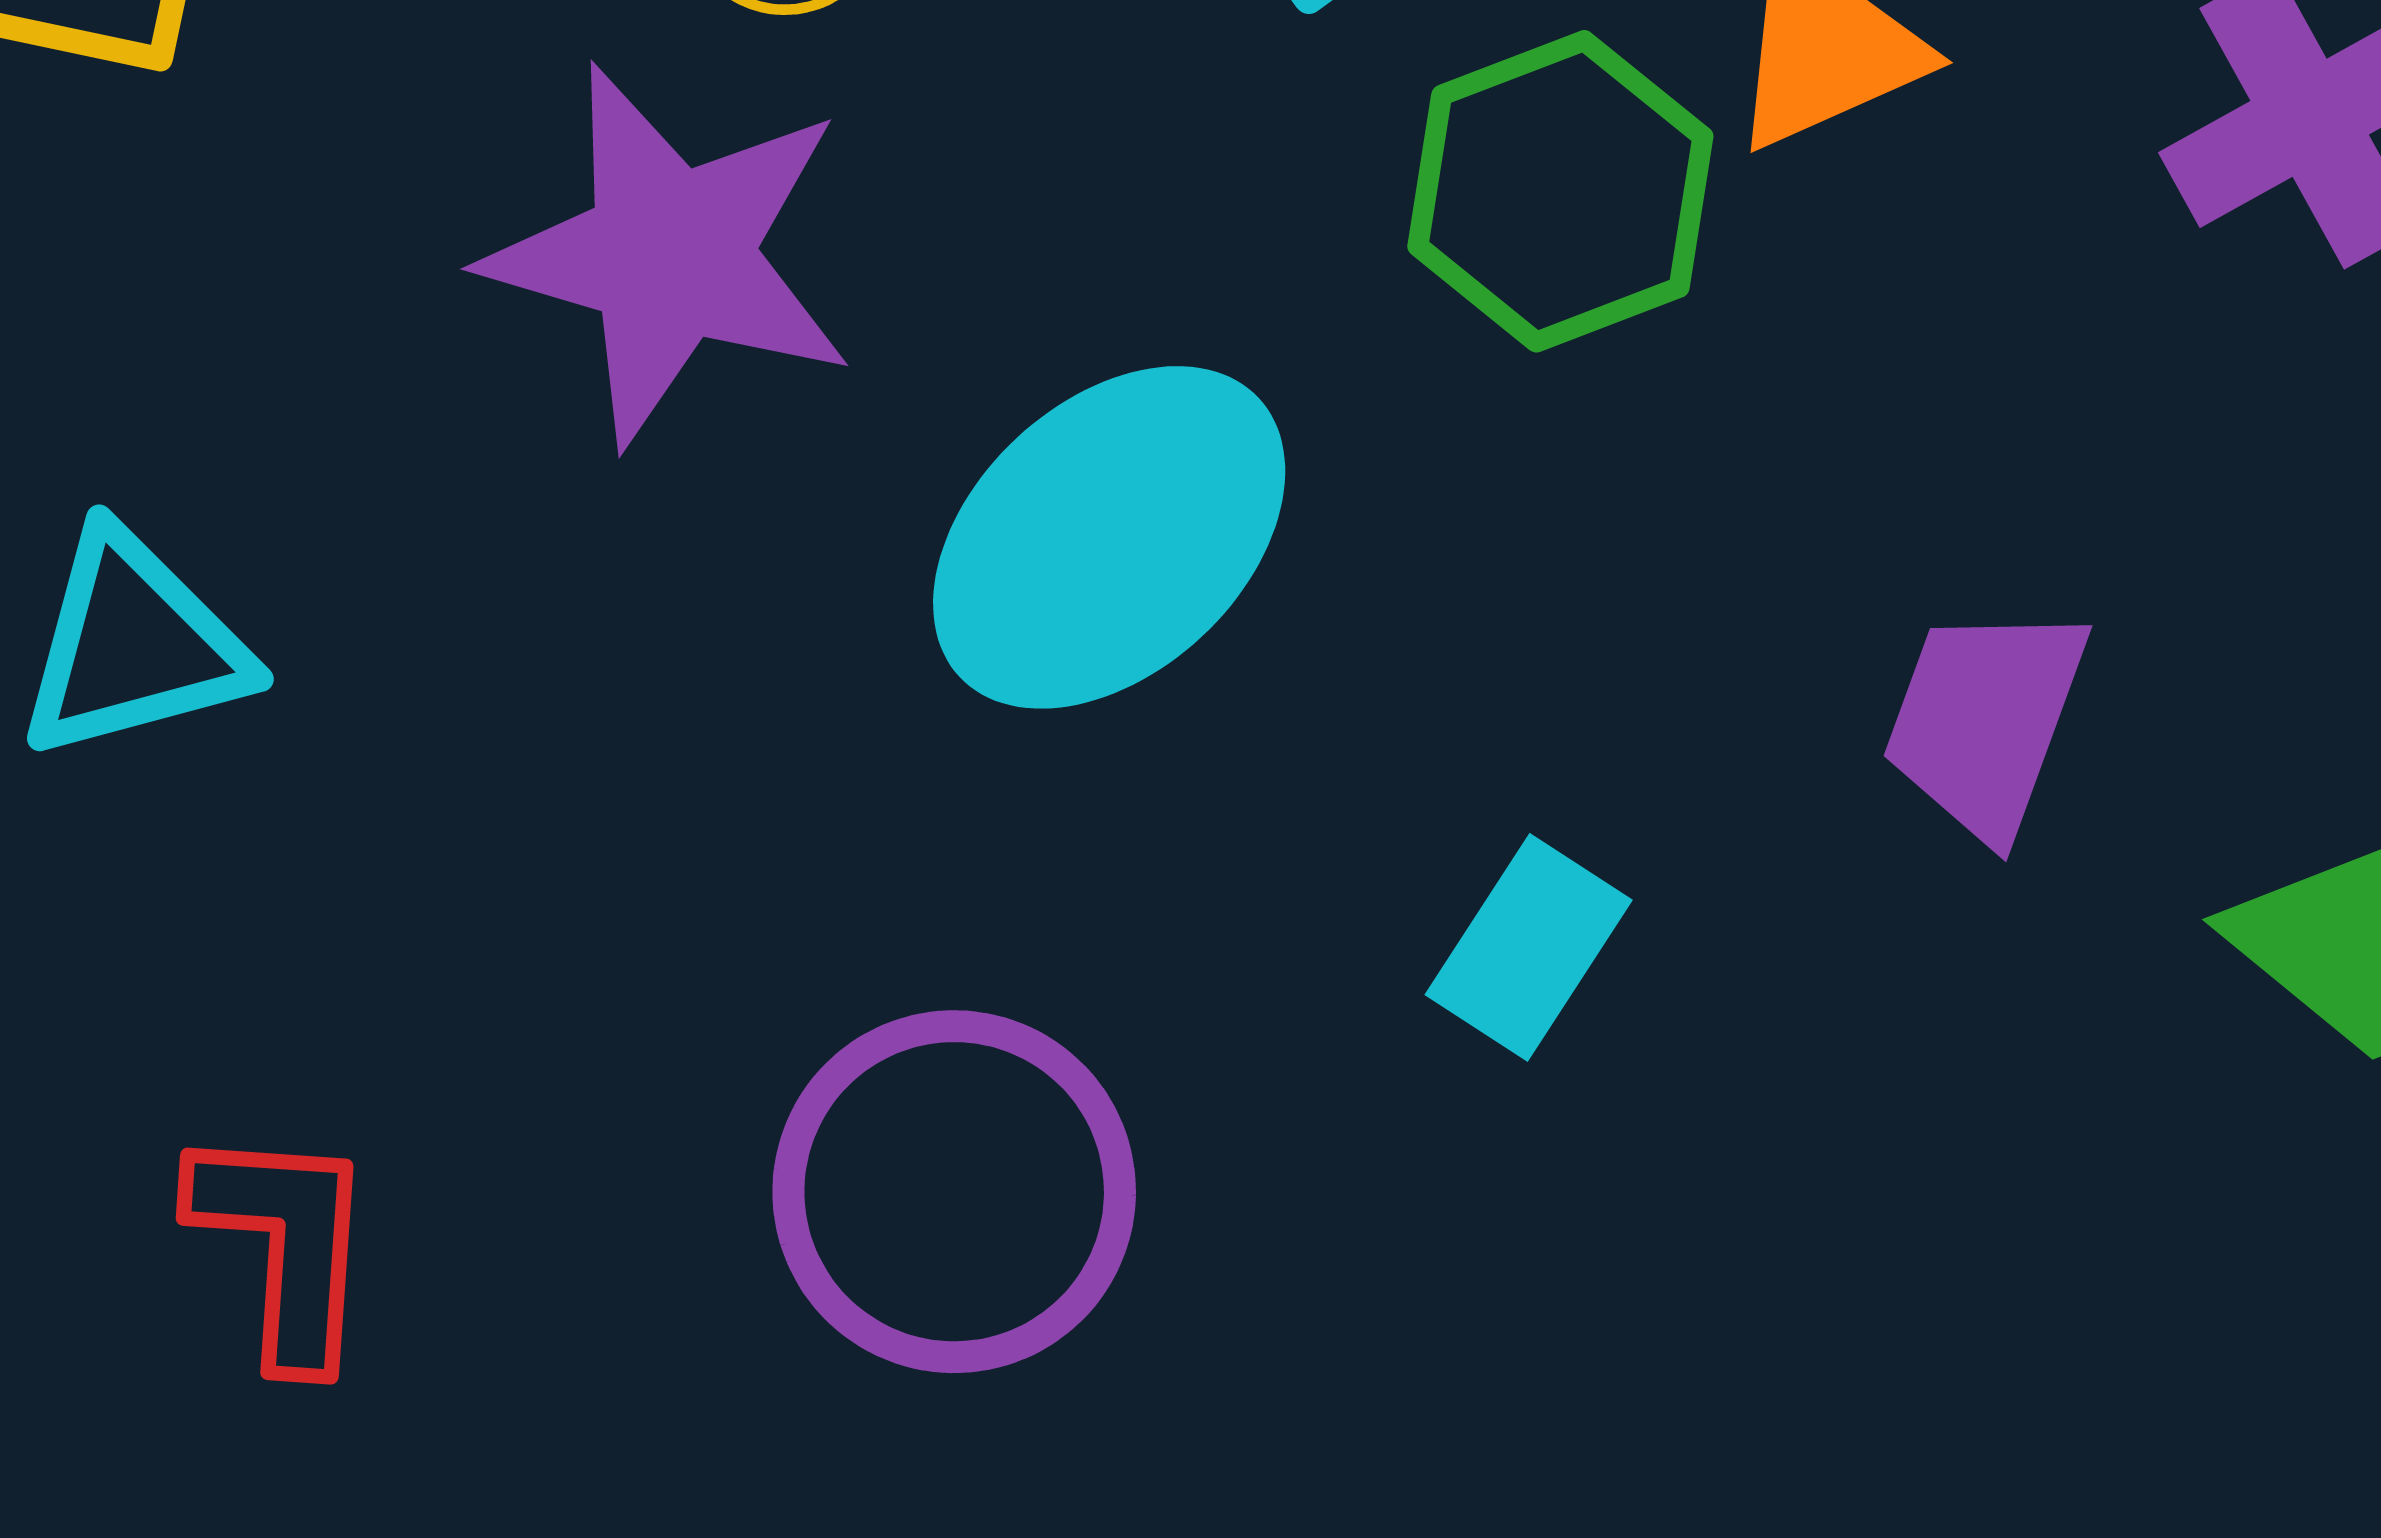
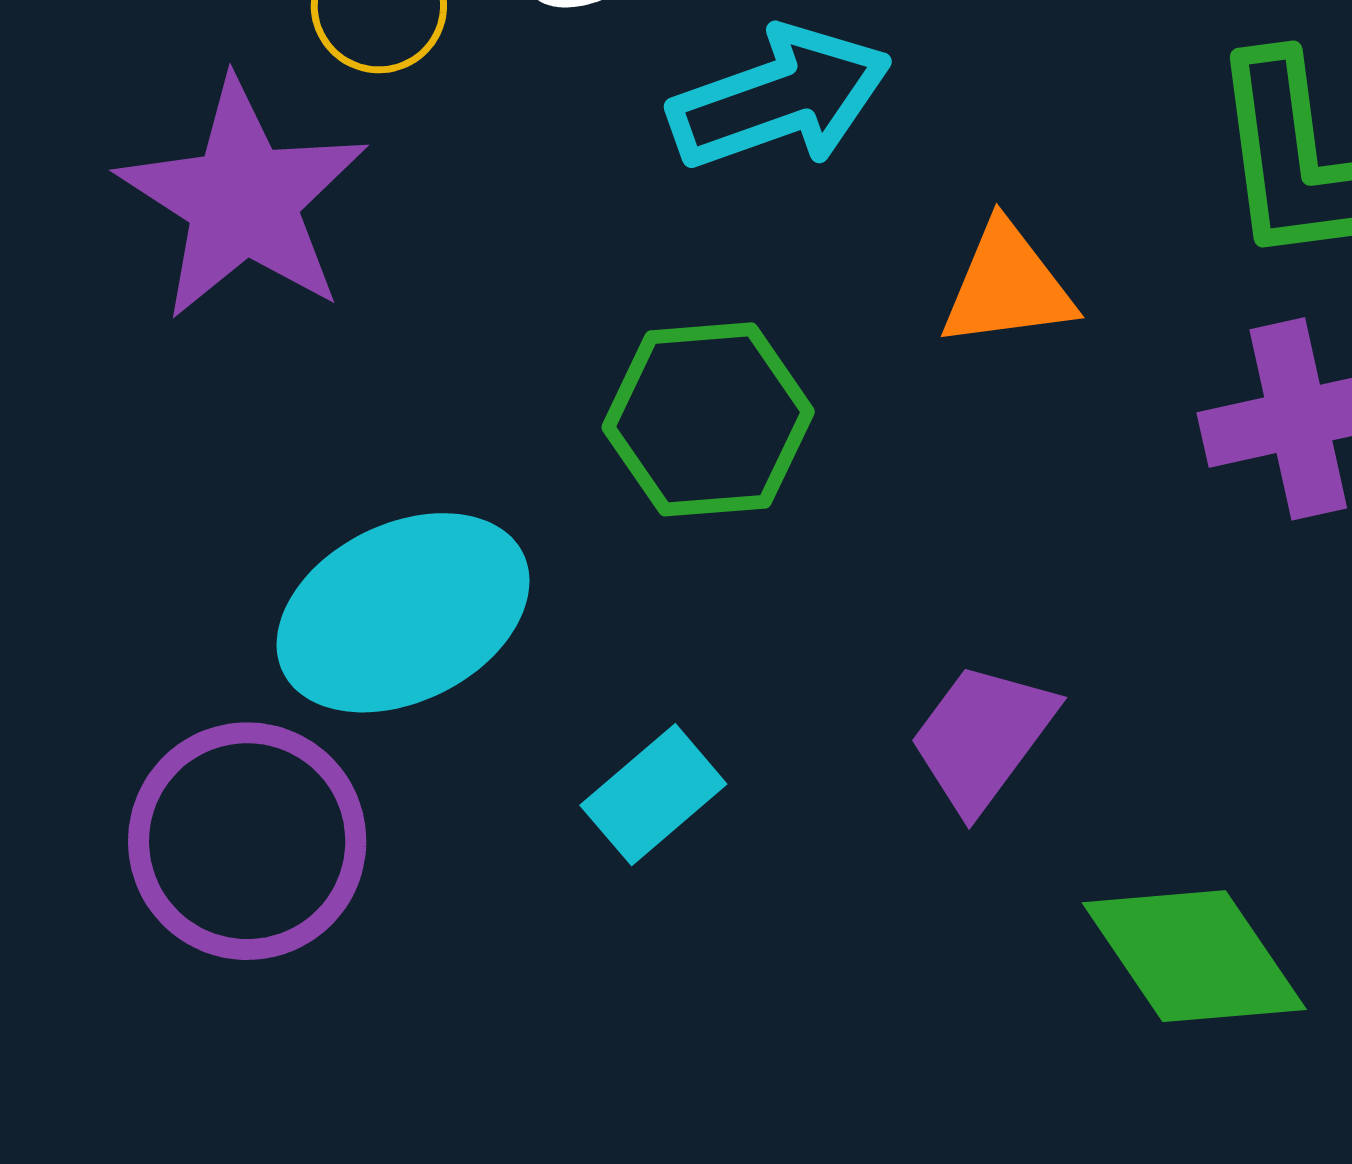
green hexagon: (1560, 191) -> (708, 419), moved
cyan ellipse: (1109, 537) -> (403, 613), moved

